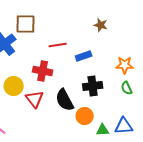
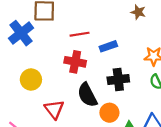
brown star: (101, 25) -> (138, 12), moved
red cross: (43, 71) -> (75, 62), moved
red triangle: (35, 99) -> (54, 109), moved

